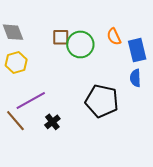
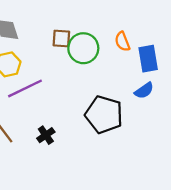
blue semicircle: (135, 78) -> (144, 91), turned -126
purple line: (31, 100) -> (25, 88), moved

